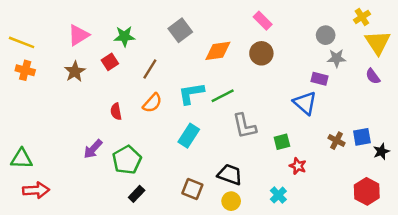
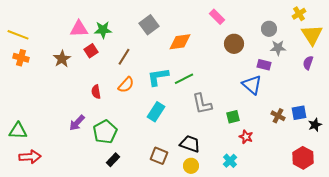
pink triangle: (78, 35) -> (79, 29), moved, turned 30
brown circle: (261, 53) -> (234, 44), moved
purple semicircle: (373, 76) -> (308, 63), turned 56

